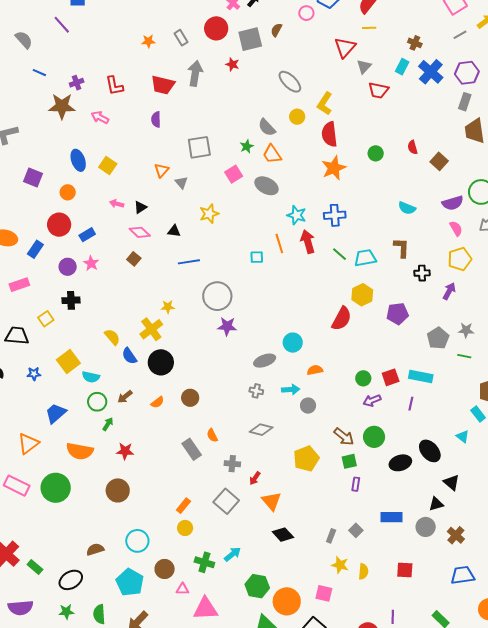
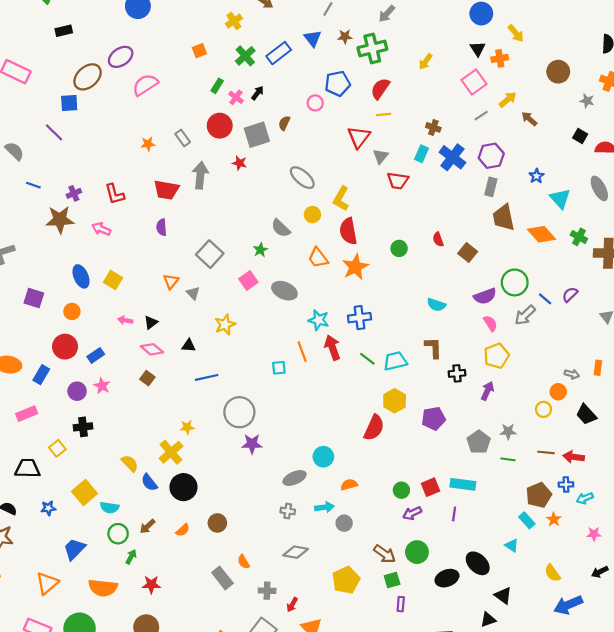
gray square: (199, 147) -> (210, 254), turned -35
orange trapezoid: (272, 154) -> (318, 258), moved

